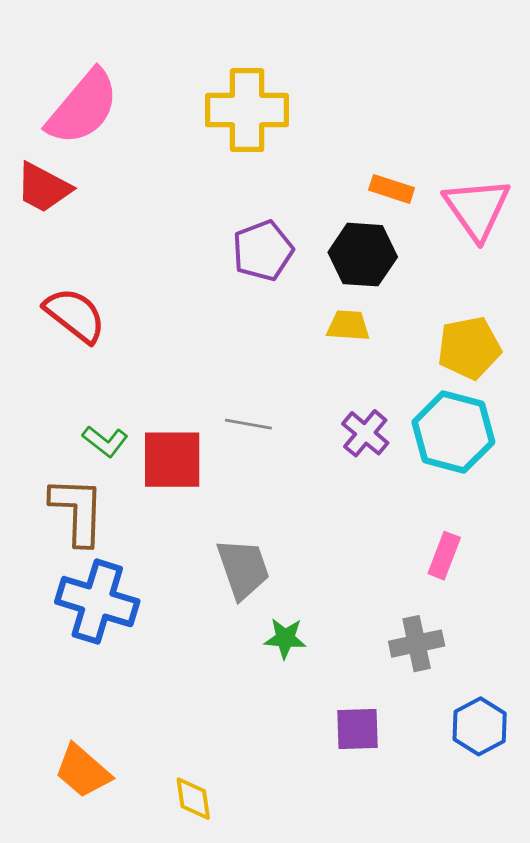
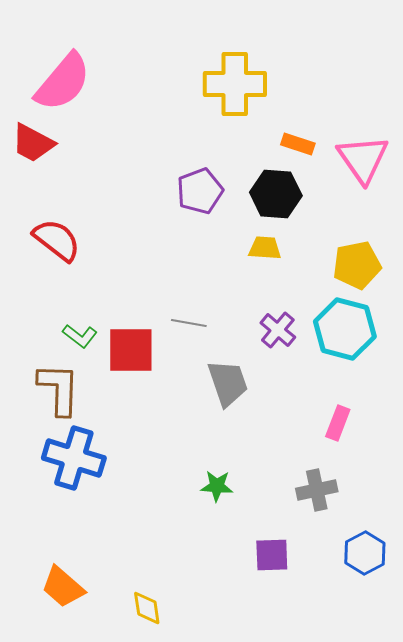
yellow cross: (247, 110) -> (235, 84), moved
gray trapezoid: (243, 569) -> (228, 383), moved

